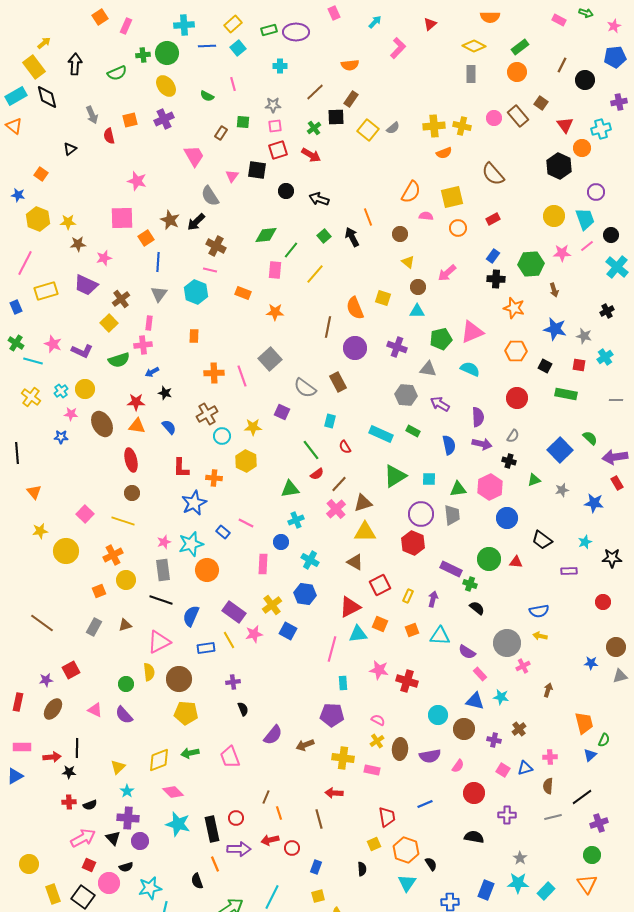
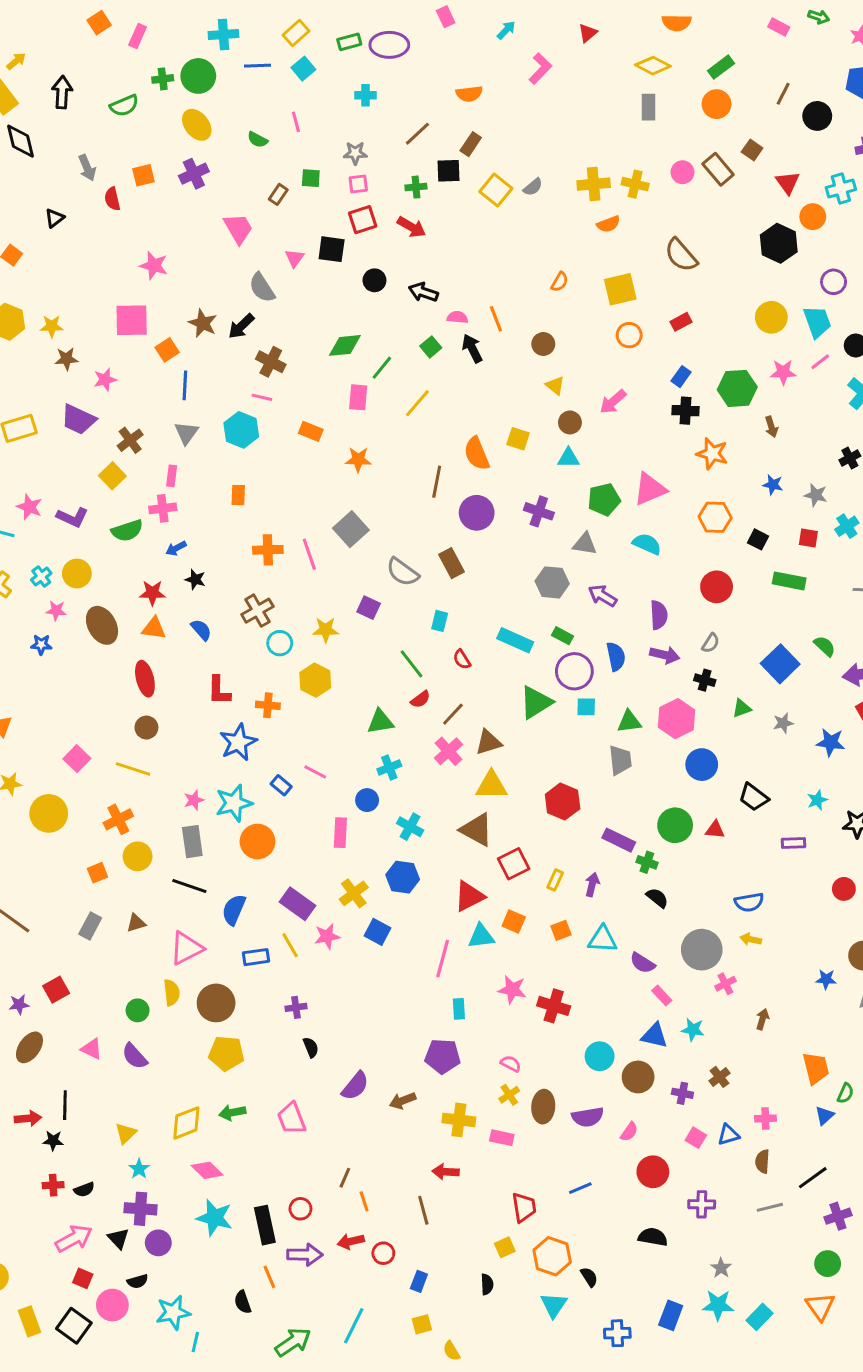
green cross: (314, 128) -> (416, 187), turned 32
orange semicircle: (411, 192) -> (560, 282), size x0.6
pink semicircle: (426, 216) -> (457, 317), moved
blue star: (555, 329) -> (773, 485), size x0.6
purple circle: (421, 514) -> (574, 671), moved
brown triangle: (355, 562) -> (477, 830), size x1.4

